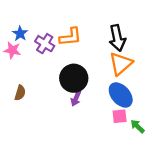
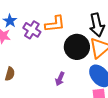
black circle: (74, 78) -> (77, 47), moved

